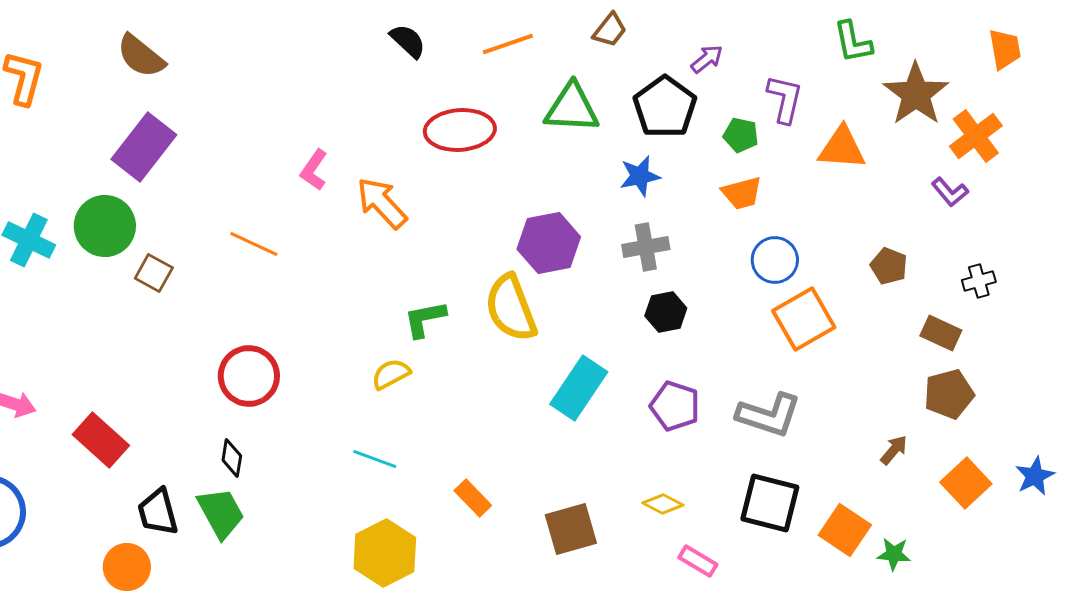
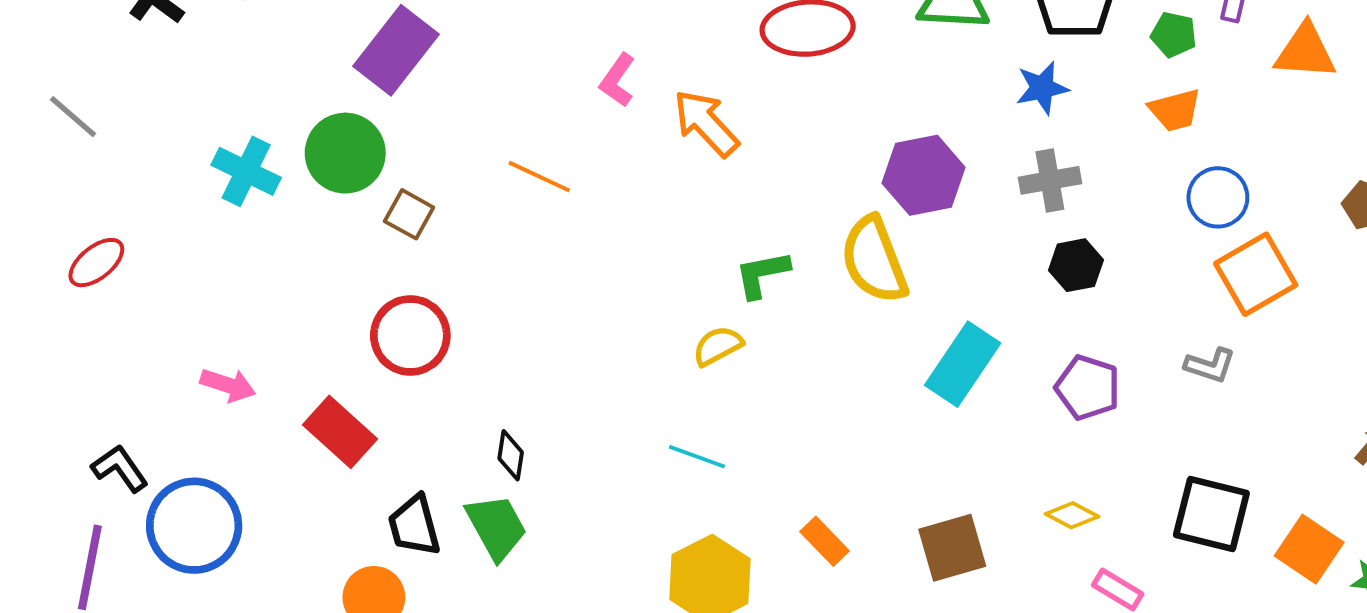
red circle: (249, 376) -> (410, 335), moved
gray L-shape: (769, 415) -> (1210, 365), moved, size x0.6
orange rectangle: (473, 498) -> (825, 541), moved

